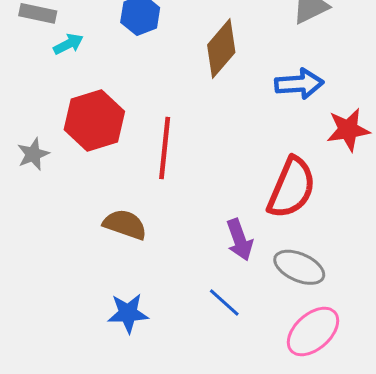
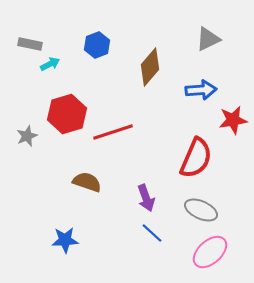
red line: (165, 148) -> (113, 132), turned 66
purple arrow: (240, 240) -> (146, 198), moved
blue star: (128, 313) -> (65, 240), moved

